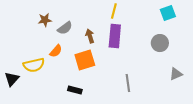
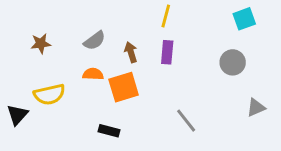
brown star: (45, 20) -> (41, 44), moved
purple rectangle: (115, 36) -> (167, 52), size x0.7
orange semicircle: (56, 51) -> (93, 74), moved, turned -128
gray line: (128, 83) -> (186, 121), turned -30

